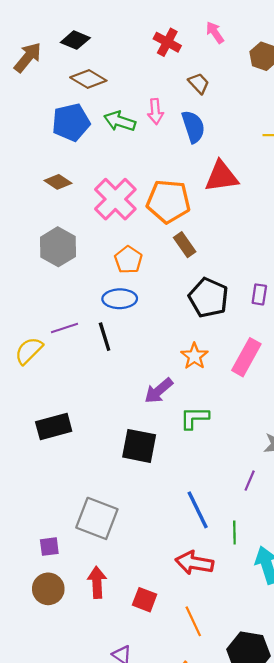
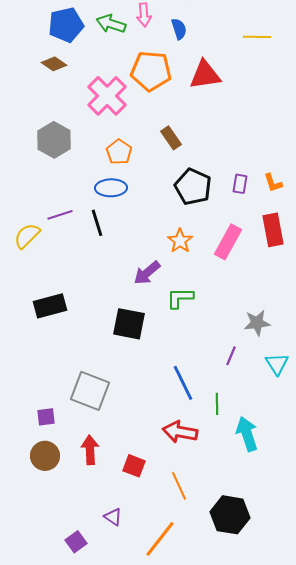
blue semicircle: (193, 127) -> (179, 29), size x0.7
brown diamond: (58, 182) -> (54, 64), moved
orange pentagon: (168, 201) -> (151, 71), moved

